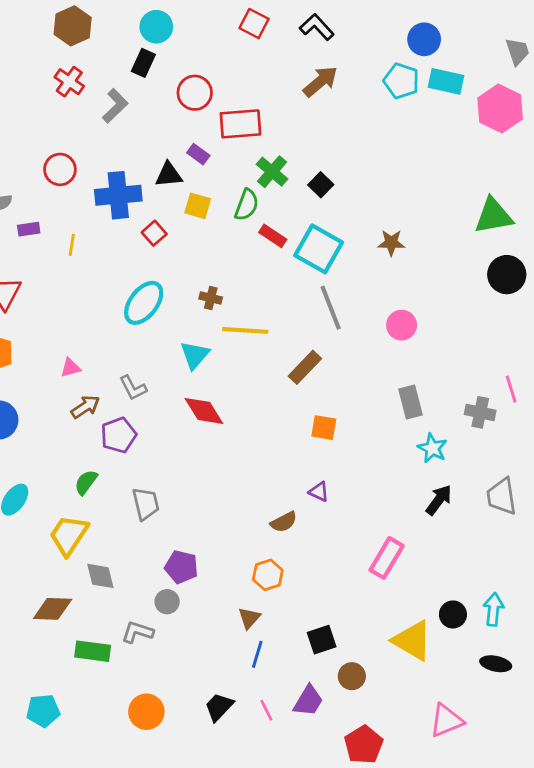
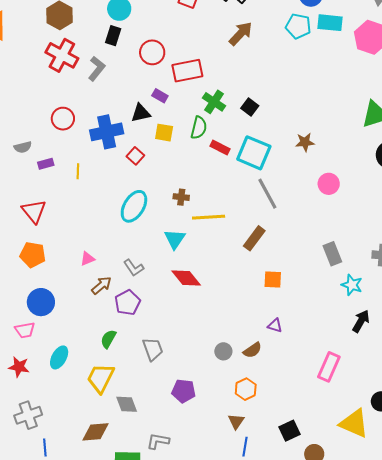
red cross: (69, 82) -> (62, 55), size x1.5
pink circle: (402, 325) -> (329, 184), moved
gray circle: (167, 602) -> (223, 351), moved

